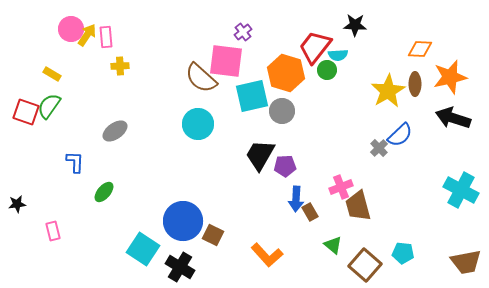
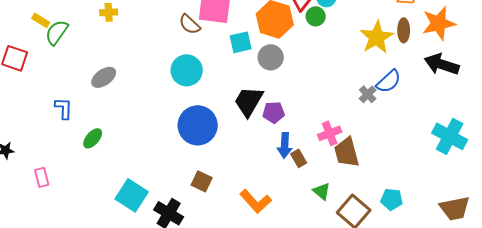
brown semicircle: (201, 78) -> (190, 24), size x0.7
cyan square: (252, 96) -> (241, 42), size x0.7
green semicircle: (49, 106) -> (57, 32), moved
blue circle: (183, 221) -> (198, 125), moved

